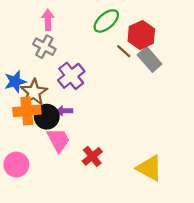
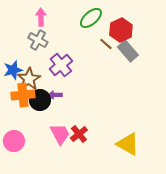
pink trapezoid: (58, 140) -> (60, 134), moved

